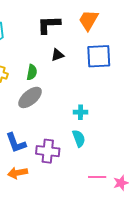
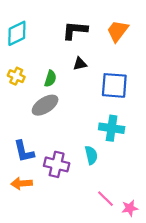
blue square: (99, 56) -> (114, 85), moved
cyan cross: (81, 112) -> (112, 128), moved, size x1.6
pink line: (97, 177) -> (106, 199), turned 36

